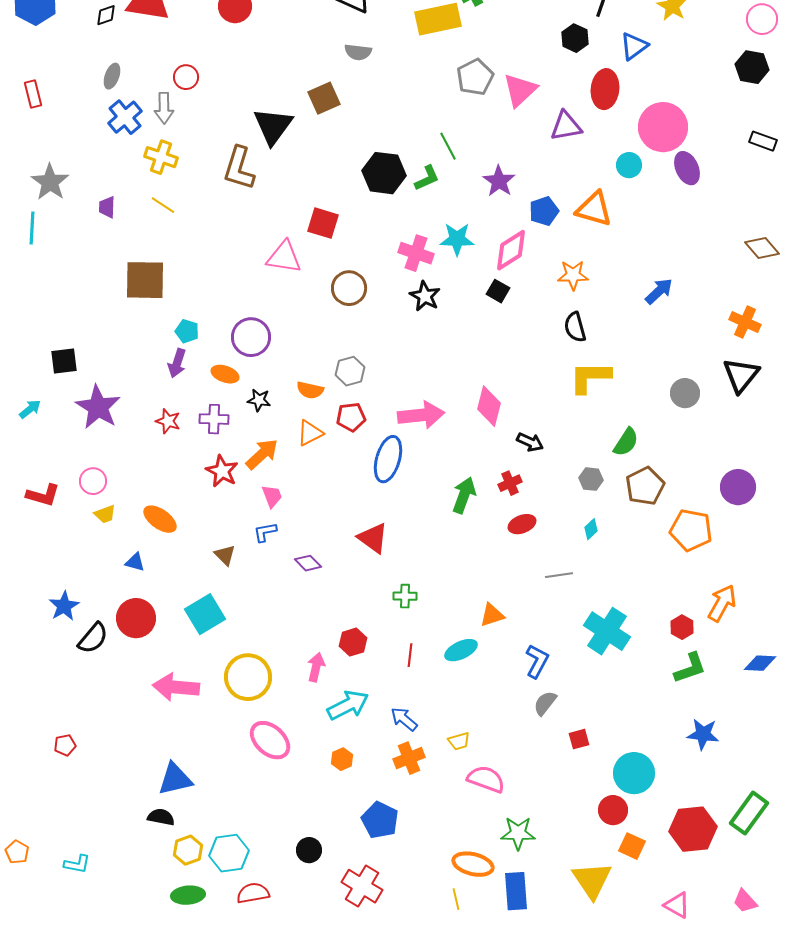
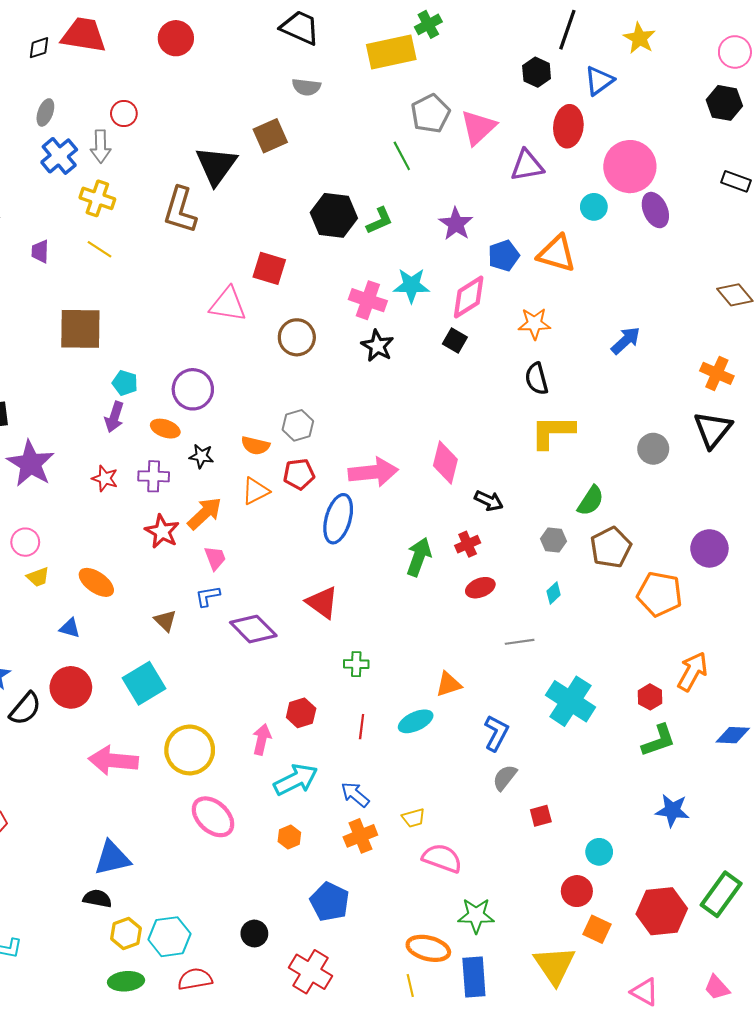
green line: (448, 146) -> (402, 156), moved
purple diamond: (308, 563) -> (253, 629), size x1.6
cyan circle: (634, 773) -> (599, 852), size x0.6

